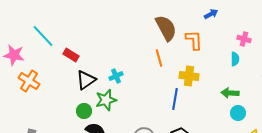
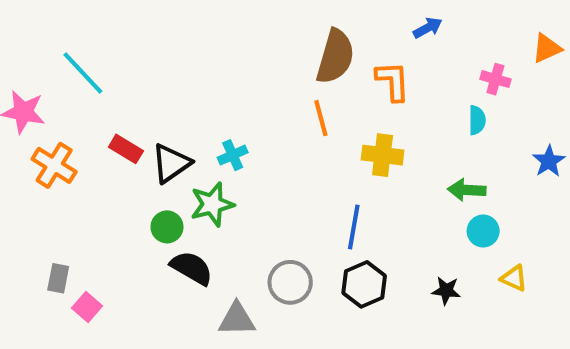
brown semicircle: (166, 28) -> (335, 57), turned 44
red rectangle: (71, 55) -> (126, 149), moved
blue line: (175, 99) -> (354, 227), moved

